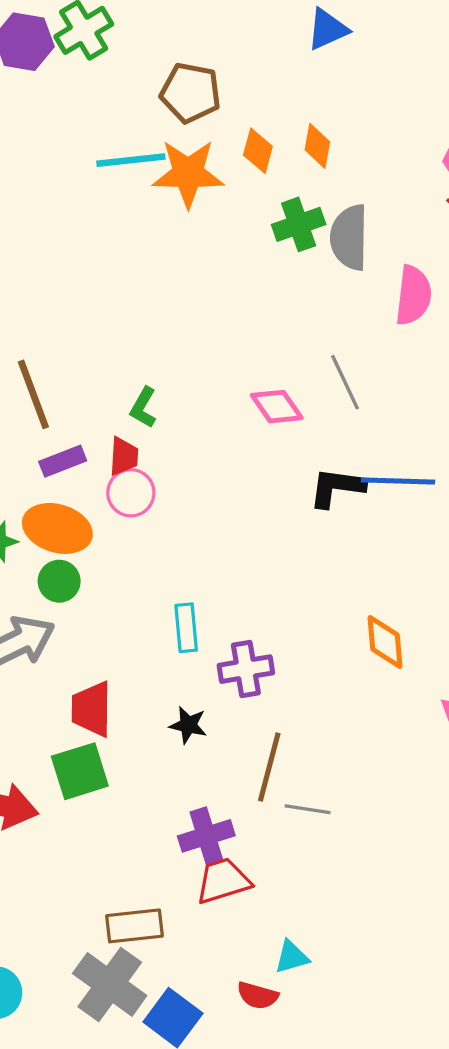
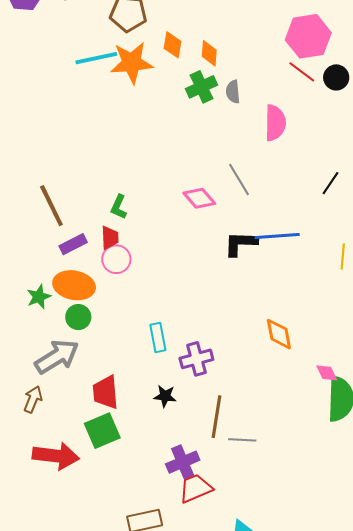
orange diamond: (317, 146) -> (209, 53), moved
gray semicircle: (349, 237) -> (233, 92), size x0.6

